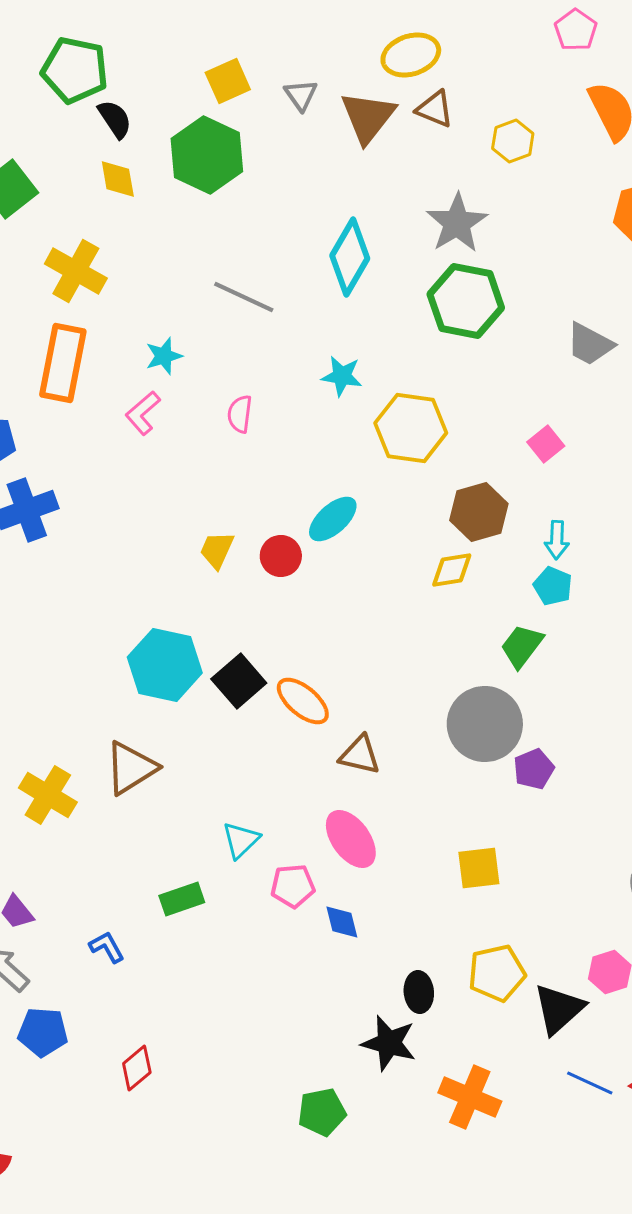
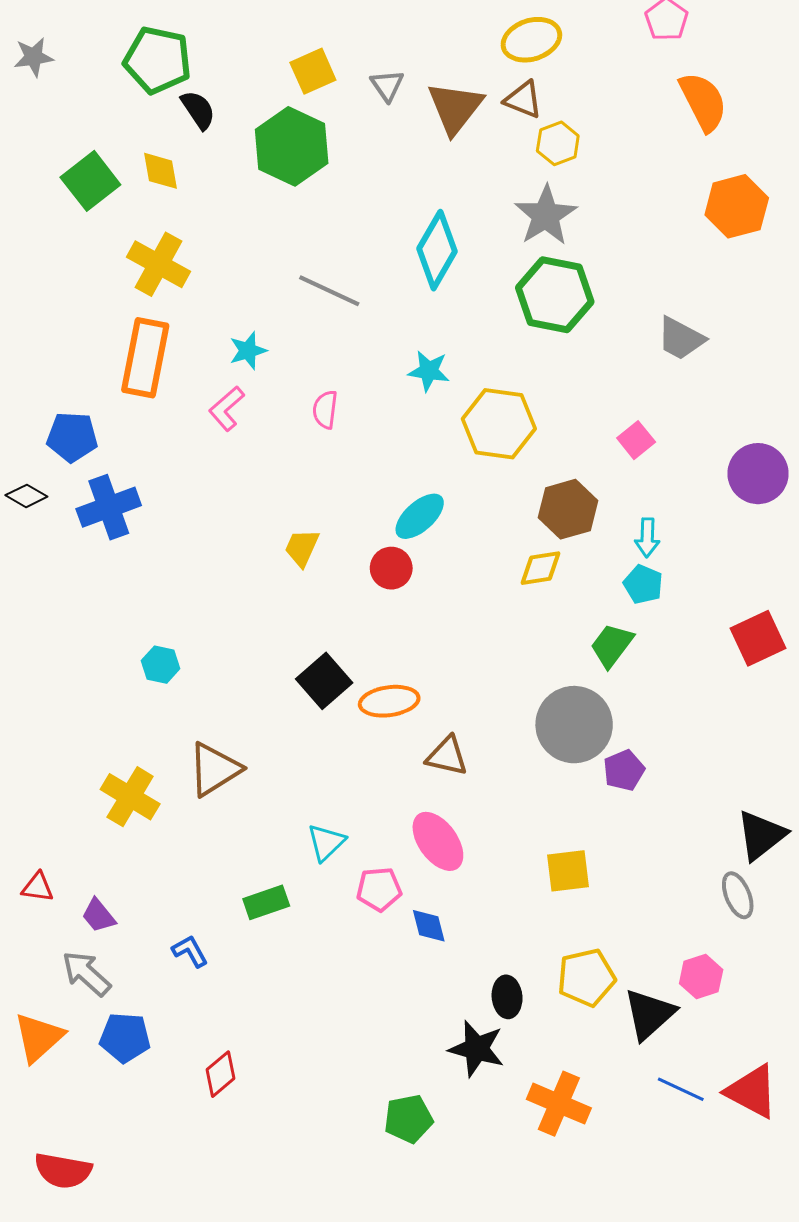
yellow ellipse: (411, 55) -> (531, 40), moved
yellow hexagon: (513, 141) -> (558, 143), moved
yellow diamond: (118, 179) -> (161, 171), moved
red circle: (281, 556) -> (391, 568), moved
cyan hexagon: (165, 665) -> (161, 665), moved, size x0.5
orange ellipse: (303, 701) -> (389, 701), turned -48

